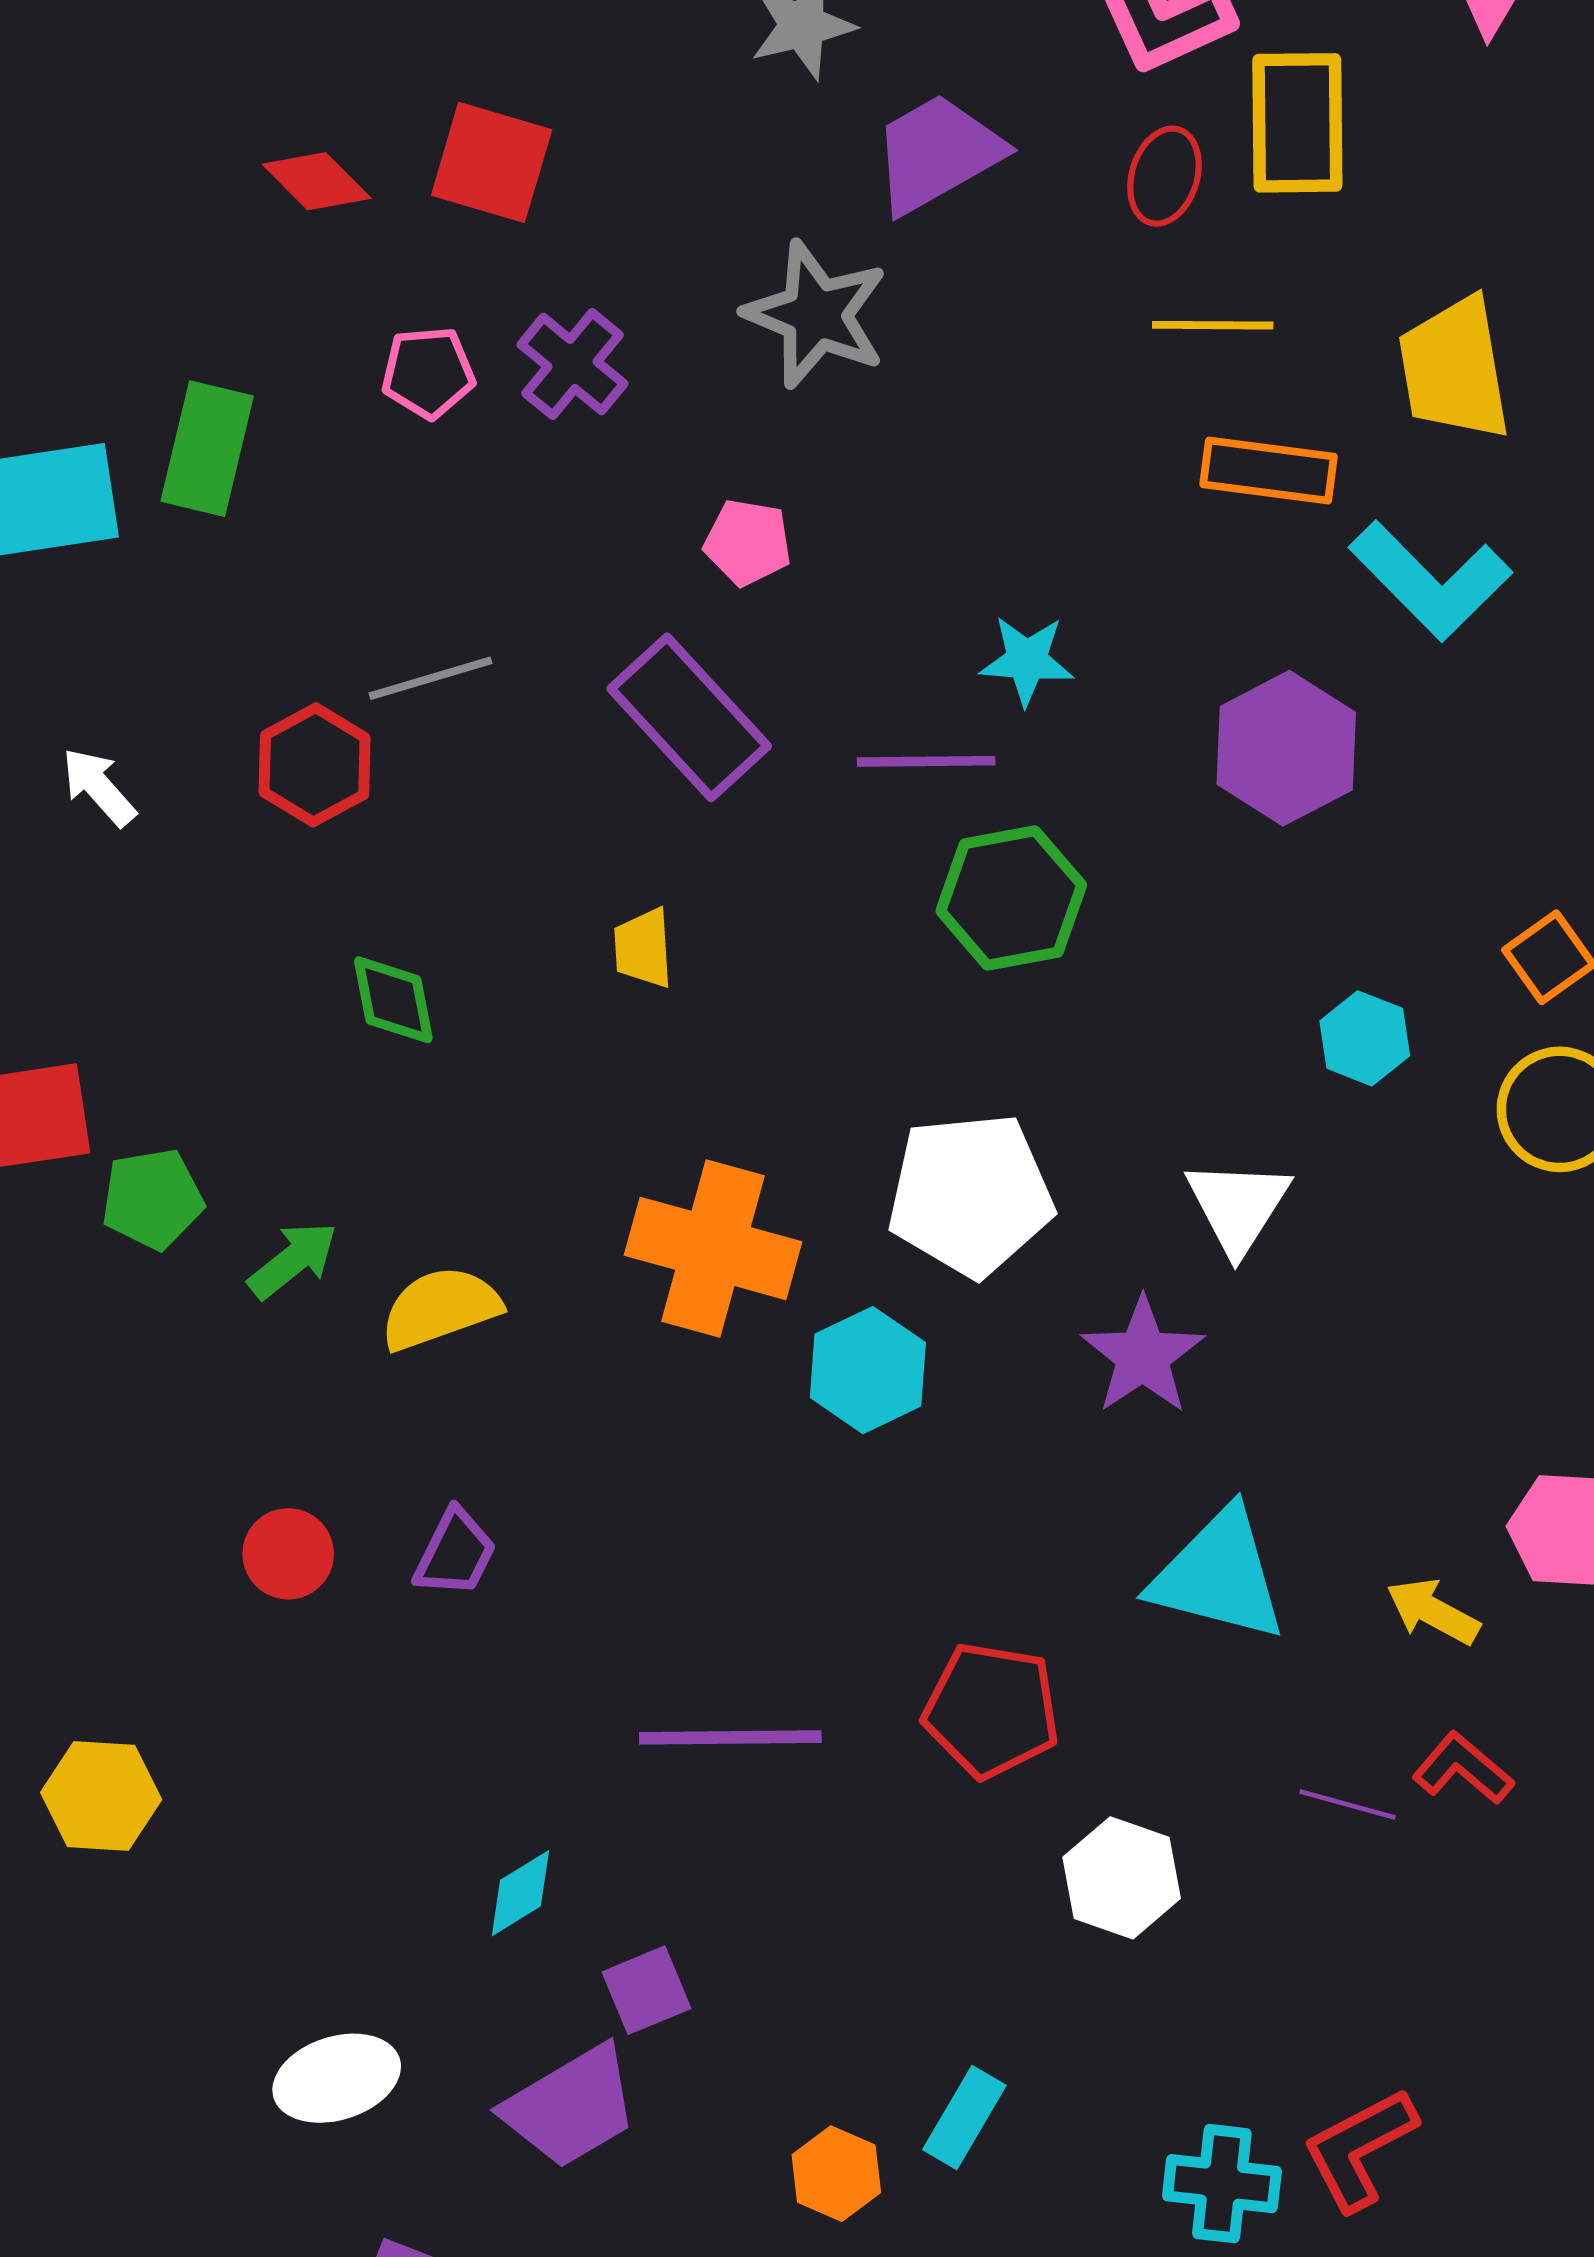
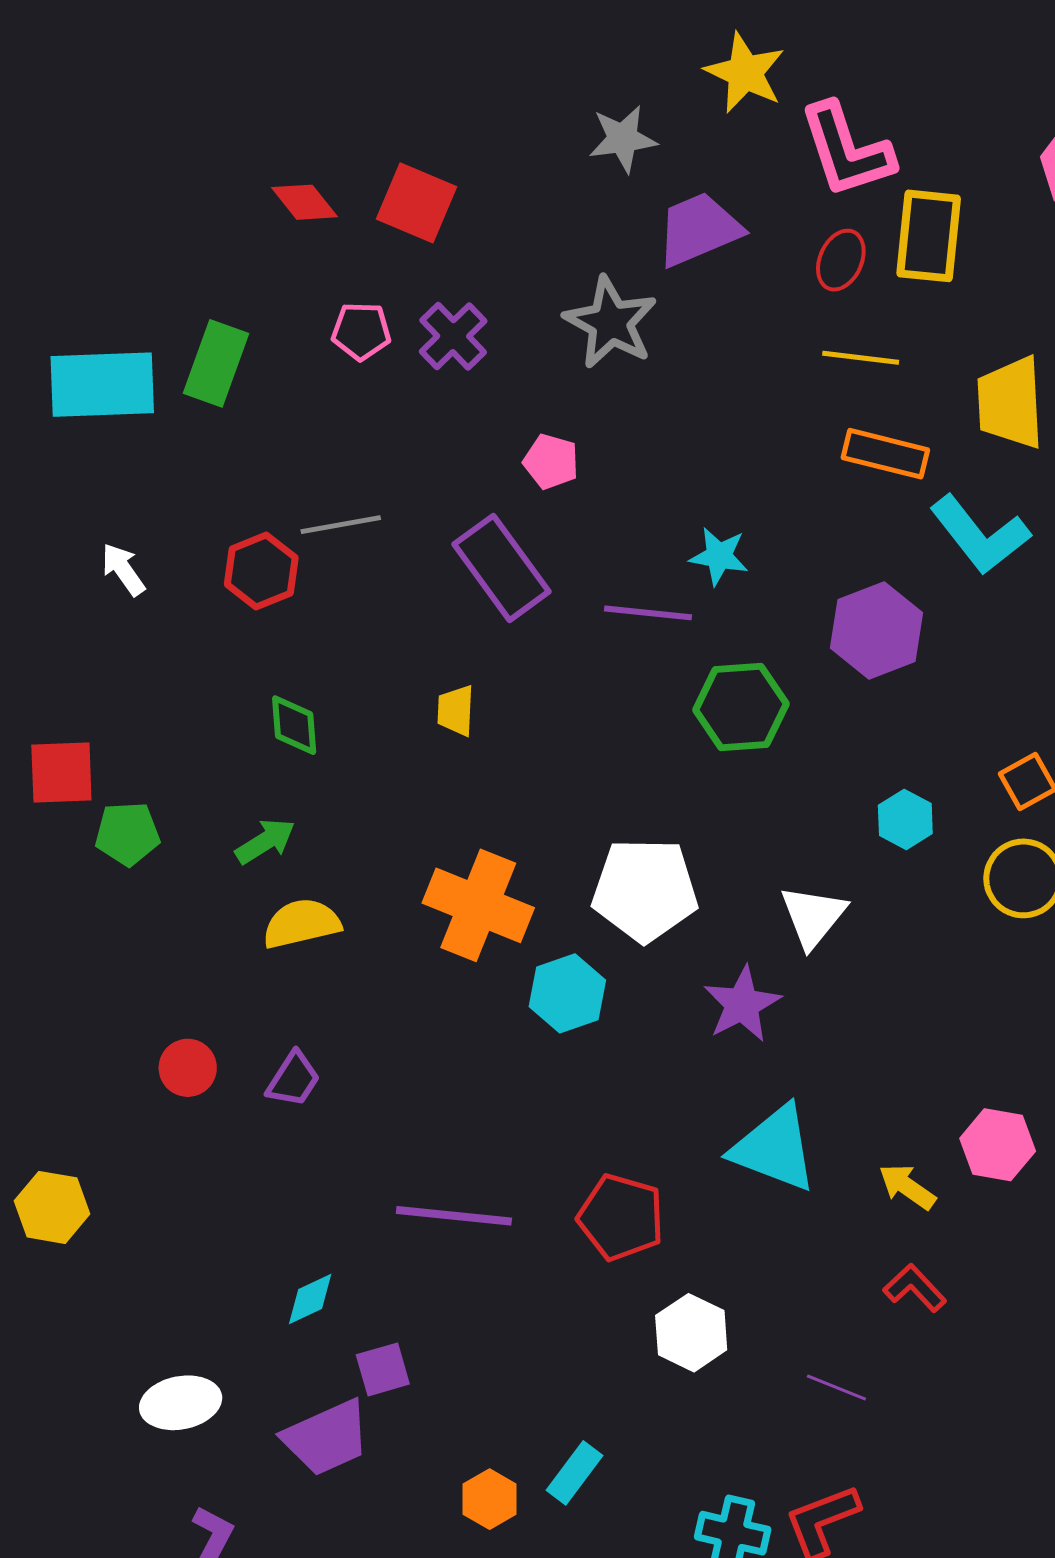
green hexagon: (1011, 898) -> (741, 707), moved
green arrow: (293, 1260) -> (265, 841), moved
purple line: (1348, 1804) -> (836, 1388), moved

